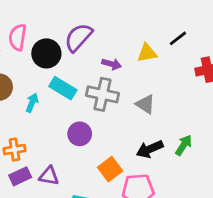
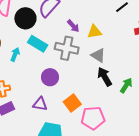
yellow triangle: (147, 53) -> (94, 32), moved
purple arrow: (112, 64) -> (73, 26), turned 32
black arrow: (150, 149) -> (105, 77), moved, turned 84
purple triangle: (49, 176) -> (40, 104), moved

